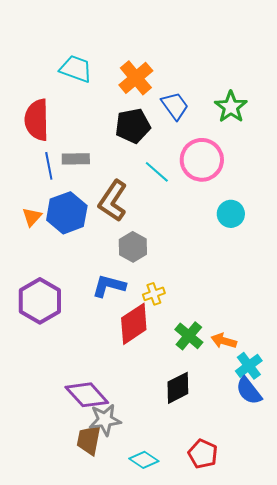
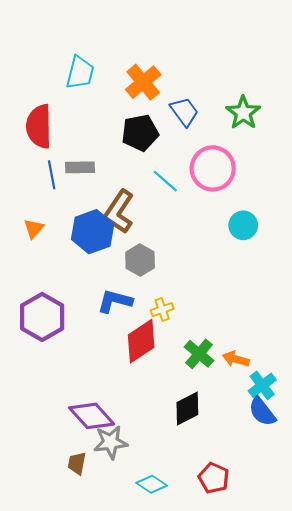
cyan trapezoid: (76, 69) -> (80, 73), turned 84
blue hexagon: (67, 213) -> (93, 232), moved
brown trapezoid: (89, 440) -> (77, 463), moved, size x0.7

